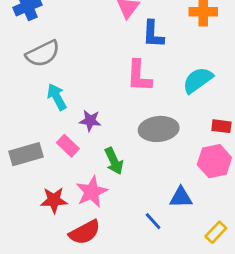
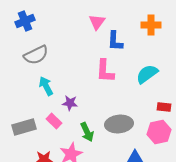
gray ellipse: (159, 129) -> (119, 124), moved

